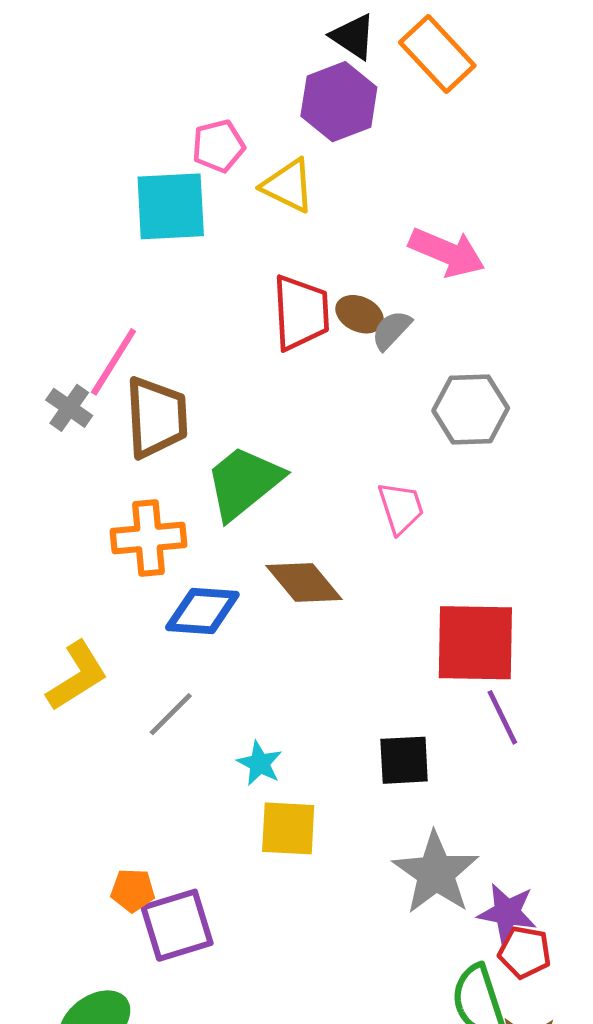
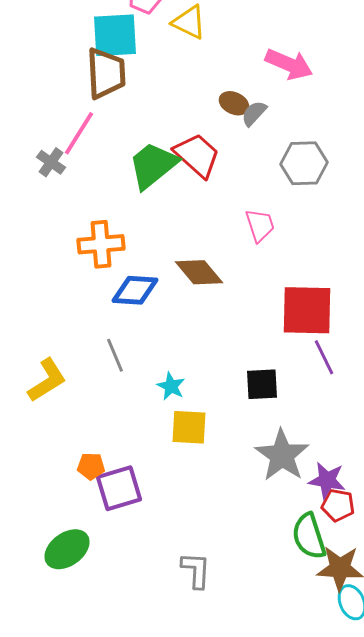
red trapezoid: (301, 313) -> (197, 155), moved, turned -45
brown trapezoid: (156, 417) -> (106, 73), moved
green trapezoid: (244, 482) -> (153, 165), moved
yellow L-shape: (77, 676) -> (47, 380), moved
gray line: (171, 714) -> (115, 355), turned -68

